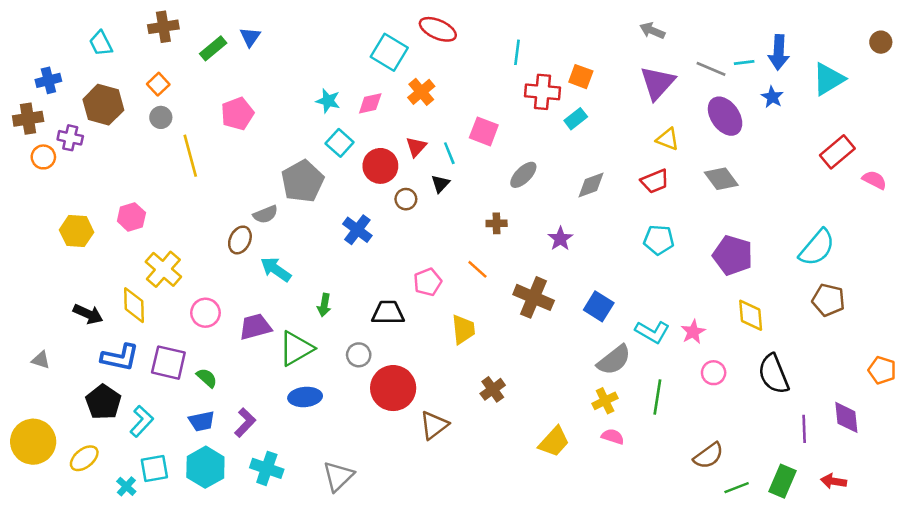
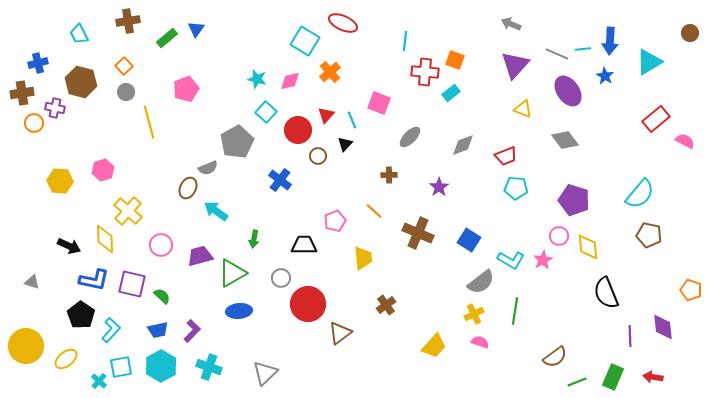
red trapezoid: (655, 181) -> (506, 156), moved
pink circle: (714, 373) -> (559, 236), moved

